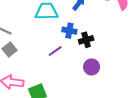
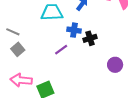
purple circle: (92, 67) -> (115, 65), moved

